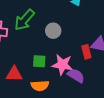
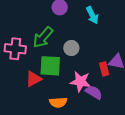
green square: (39, 61) -> (50, 66), moved, size x1.6
red triangle: (14, 74) -> (34, 79), moved, turned -30

